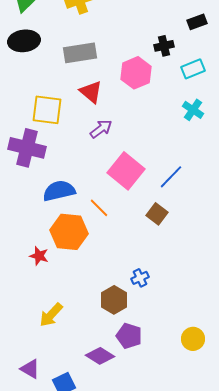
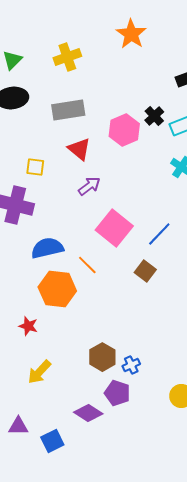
black cross: (164, 46) -> (154, 116), moved, turned -30
yellow square: (47, 110) -> (35, 167), size x0.6
red star: (39, 256) -> (28, 326), moved
blue cross: (140, 278) -> (131, 365), moved
purple triangle: (30, 369) -> (18, 426), turned -30

